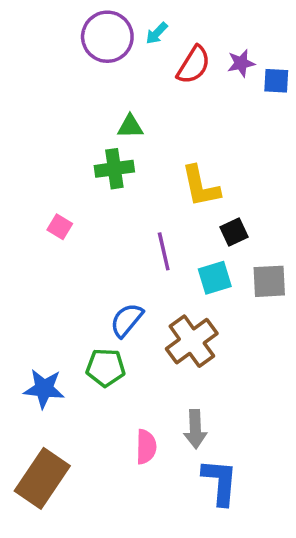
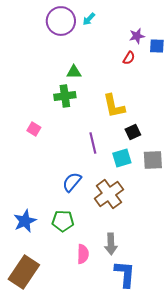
red semicircle: (194, 65) -> (129, 58), moved, size x0.6
green pentagon: (106, 368) -> (63, 221), moved
blue star: (44, 389) -> (25, 221), turned -30

